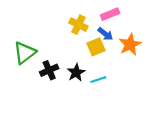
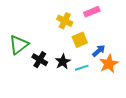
blue arrow: (105, 34) -> (99, 51), moved, turned -80
orange star: (130, 44) -> (109, 64), moved
black cross: (49, 70) -> (40, 60), turned -35

